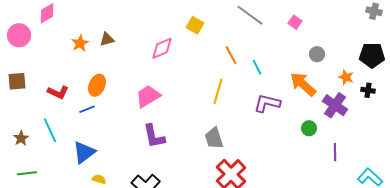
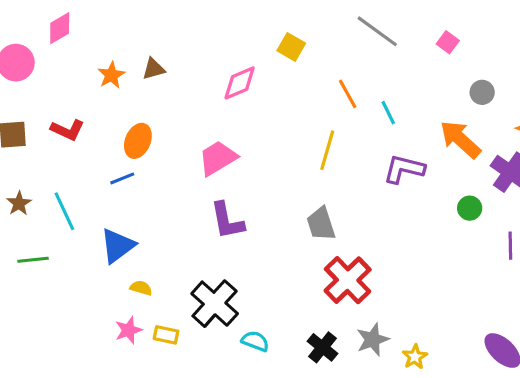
red L-shape: (58, 92) -> (67, 130), moved
brown star: (21, 138) -> (19, 203), moved
green line: (27, 173) -> (33, 260), moved

